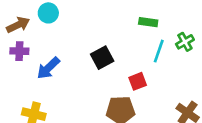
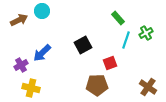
green rectangle: (148, 22) -> (118, 18), turned 40
purple cross: (19, 51) -> (21, 65), moved, turned -32

